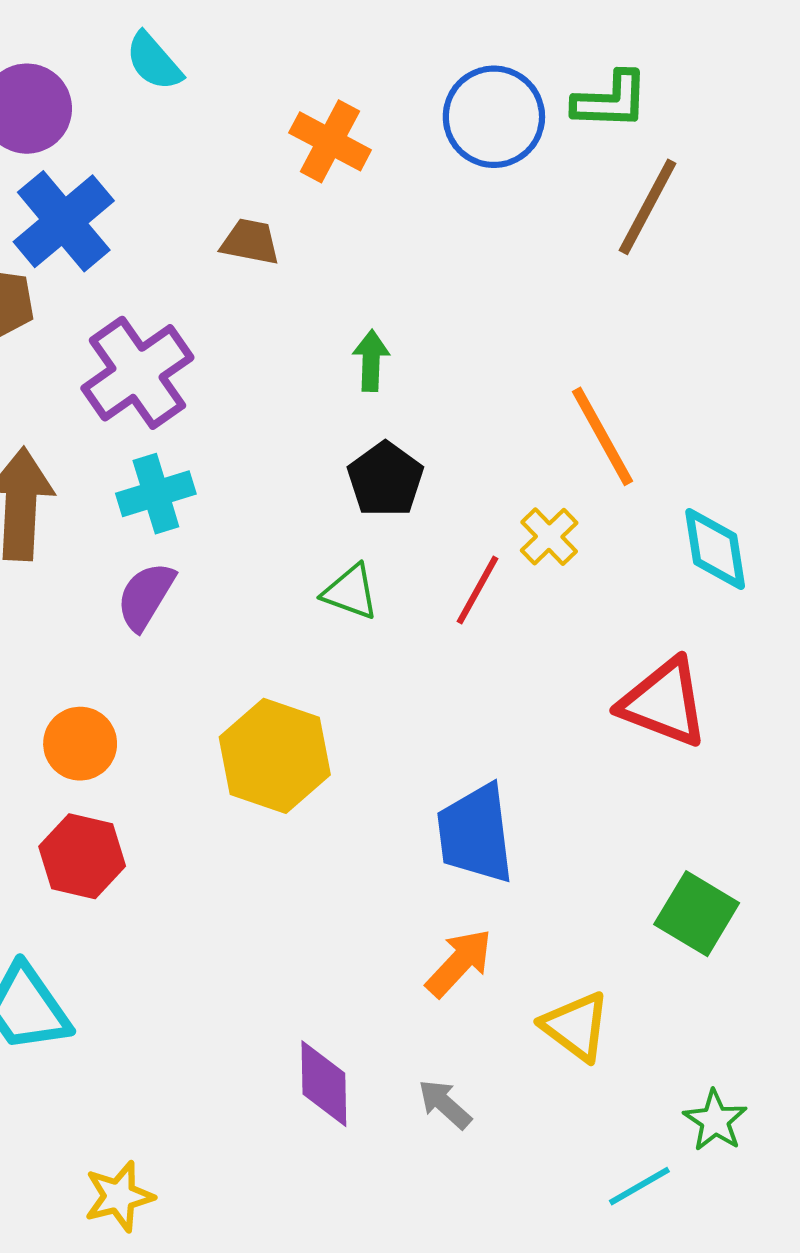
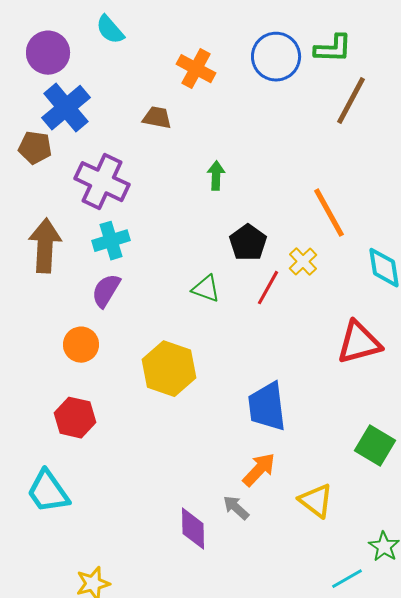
purple cross: (137, 373) -> (102, 182), turned -30
black pentagon: (385, 479) -> (248, 243), moved
red triangle: (664, 703) -> (359, 343), turned -36
orange circle: (80, 744) -> (81, 345), moved
gray arrow: (445, 1104) -> (236, 508), moved

